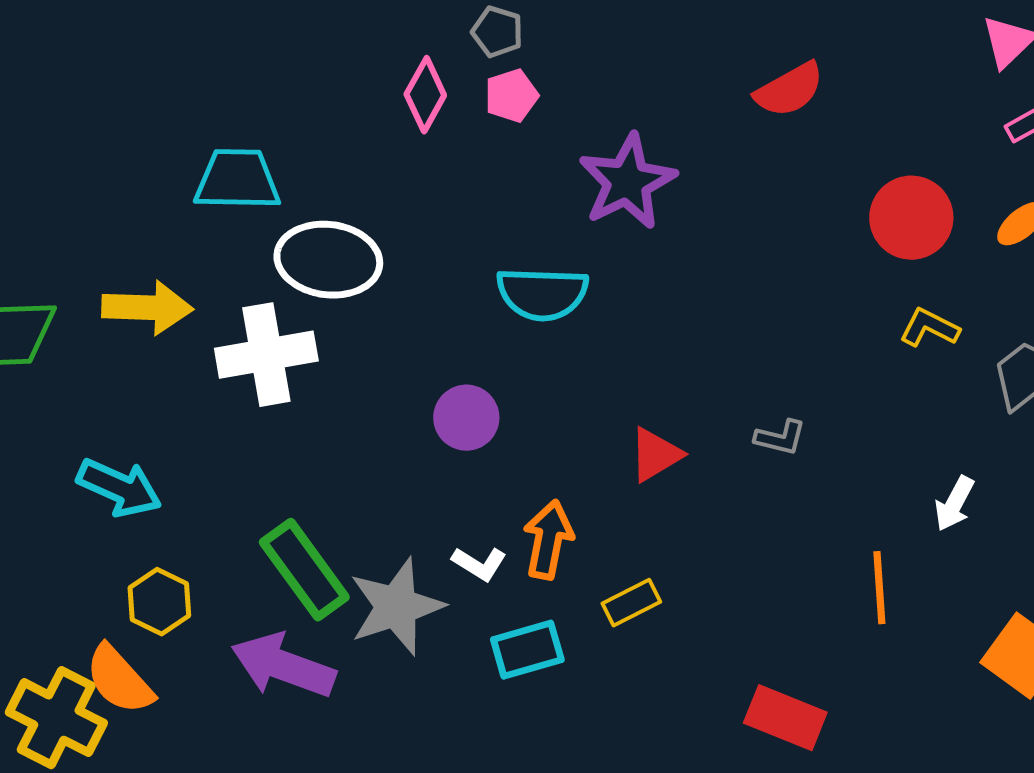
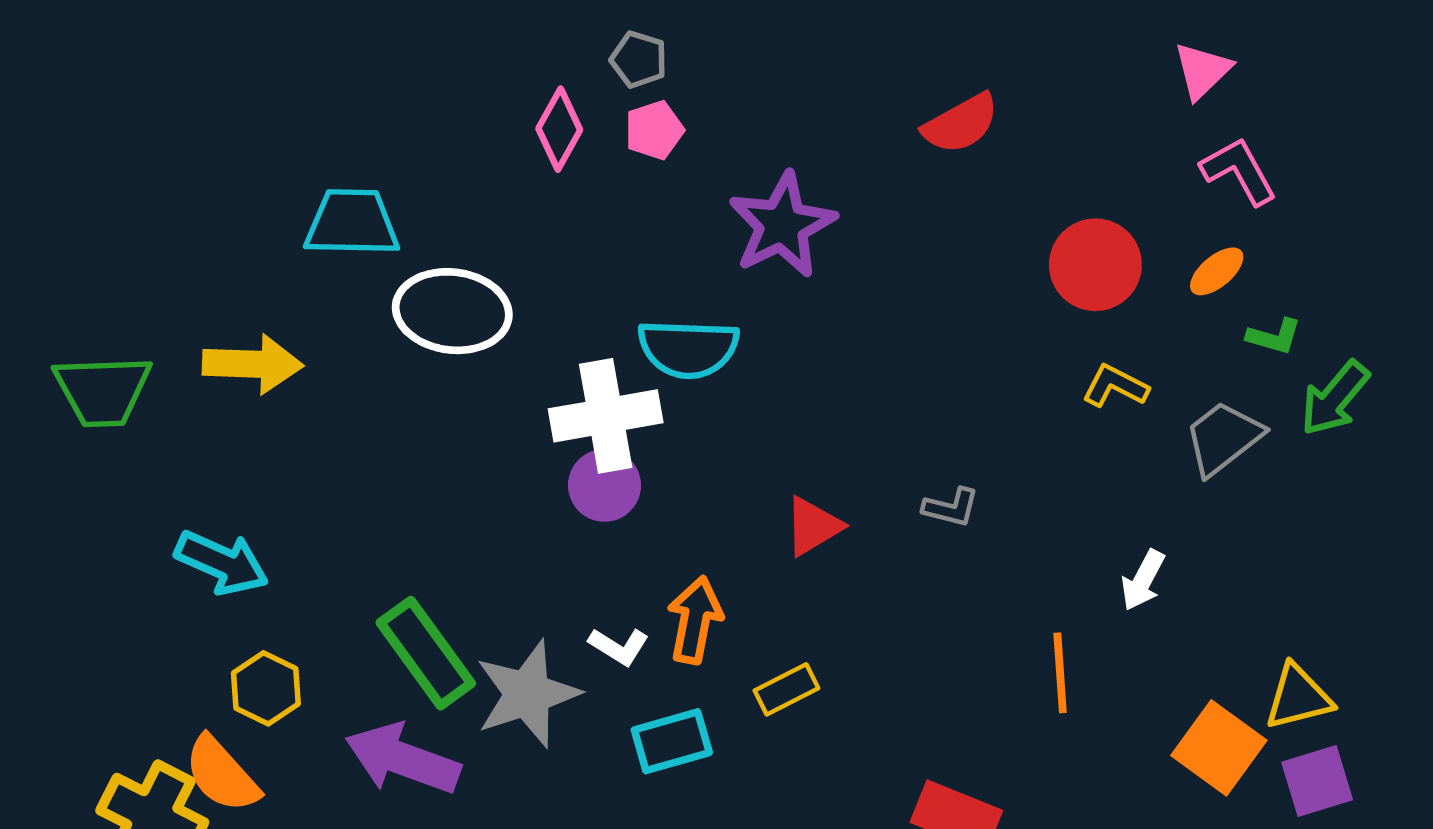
white cross: (266, 355) -> (606, 416), moved

